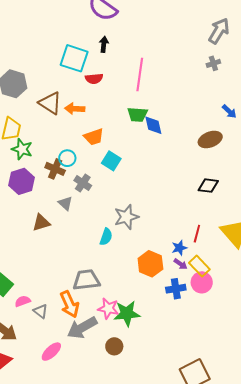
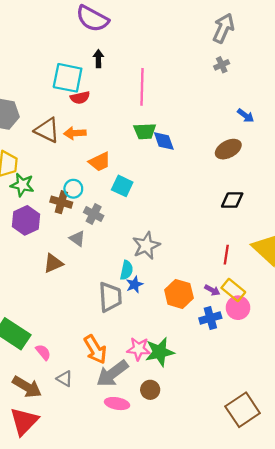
red semicircle: (94, 79) -> (80, 98), moved
blue star: (179, 248) -> (134, 285), moved
gray trapezoid: (86, 280) -> (110, 297), moved, turned 100
pink semicircle: (23, 301) -> (43, 352), turned 77
gray triangle: (41, 311) -> (65, 379), moved
pink ellipse: (51, 352) -> (117, 404), moved, turned 60

